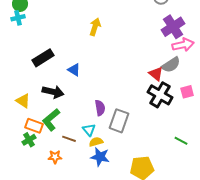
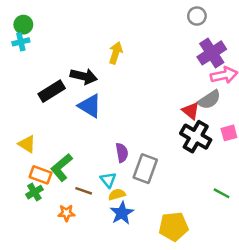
blue triangle: (74, 70) -> (90, 106), size x1.5
black arrow: (53, 92) -> (84, 76), moved
blue star: (100, 157) -> (122, 213), turned 30

